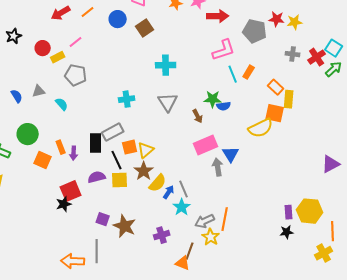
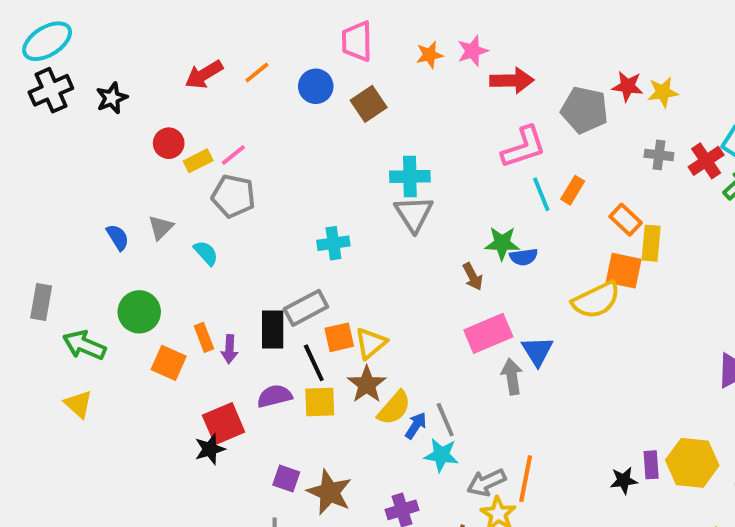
black star: (14, 36) -> (112, 98), moved
pink line: (76, 42) -> (233, 155), moved
gray triangle: (39, 91) -> (161, 227), turned -32
gray triangle: (168, 102) -> (414, 214), moved
cyan star: (182, 207) -> (441, 455), turned -30
black star: (287, 232) -> (624, 480), moved

